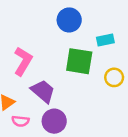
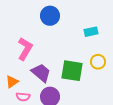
blue circle: (69, 20) -> (50, 16), moved
green square: (79, 61) -> (72, 71), moved

